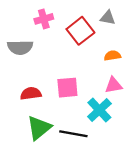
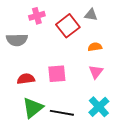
pink triangle: (114, 85) -> (96, 72), turned -42
cyan cross: (99, 110) -> (99, 107), moved

